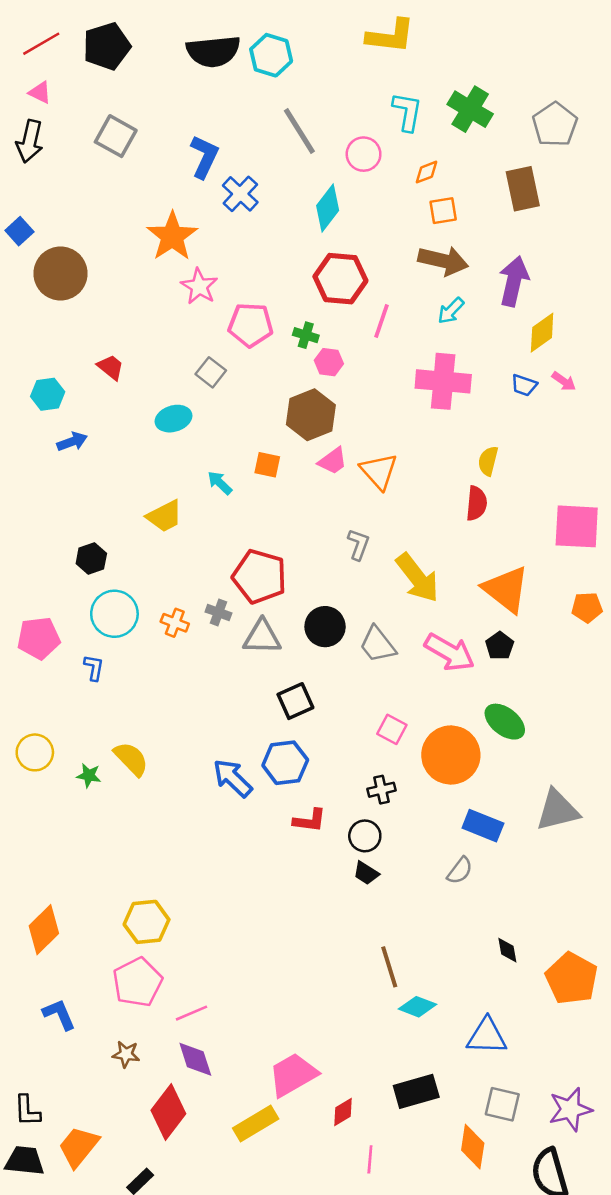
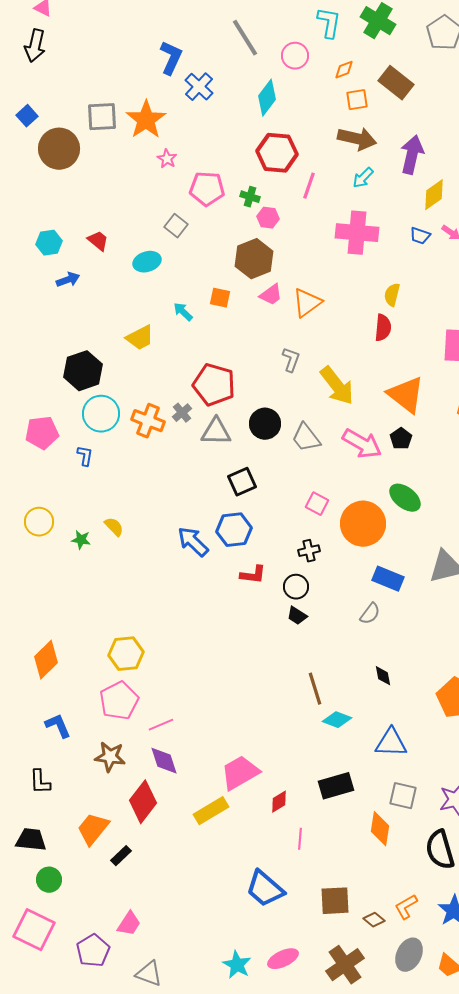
gray square: (116, 136) -> (102, 117), moved, turned -32
brown rectangle: (523, 189) -> (396, 83), moved, turned -40
pink star: (199, 286) -> (167, 159), size x0.7
red trapezoid: (111, 367) -> (98, 241), moved
orange triangle: (379, 471) -> (307, 303), turned 36
black hexagon: (91, 559) -> (83, 371), size x1.6
gray cross: (218, 612) -> (182, 413), turned 30
orange cross: (175, 623) -> (148, 421), size x1.5
yellow semicircle: (131, 759) -> (114, 527), size x0.7
black diamond: (507, 950) -> (383, 676), moved
brown star: (126, 1054) -> (110, 757), size x1.4
black L-shape: (27, 1111) -> (40, 782), moved
orange trapezoid: (78, 1147) -> (93, 829), moved

